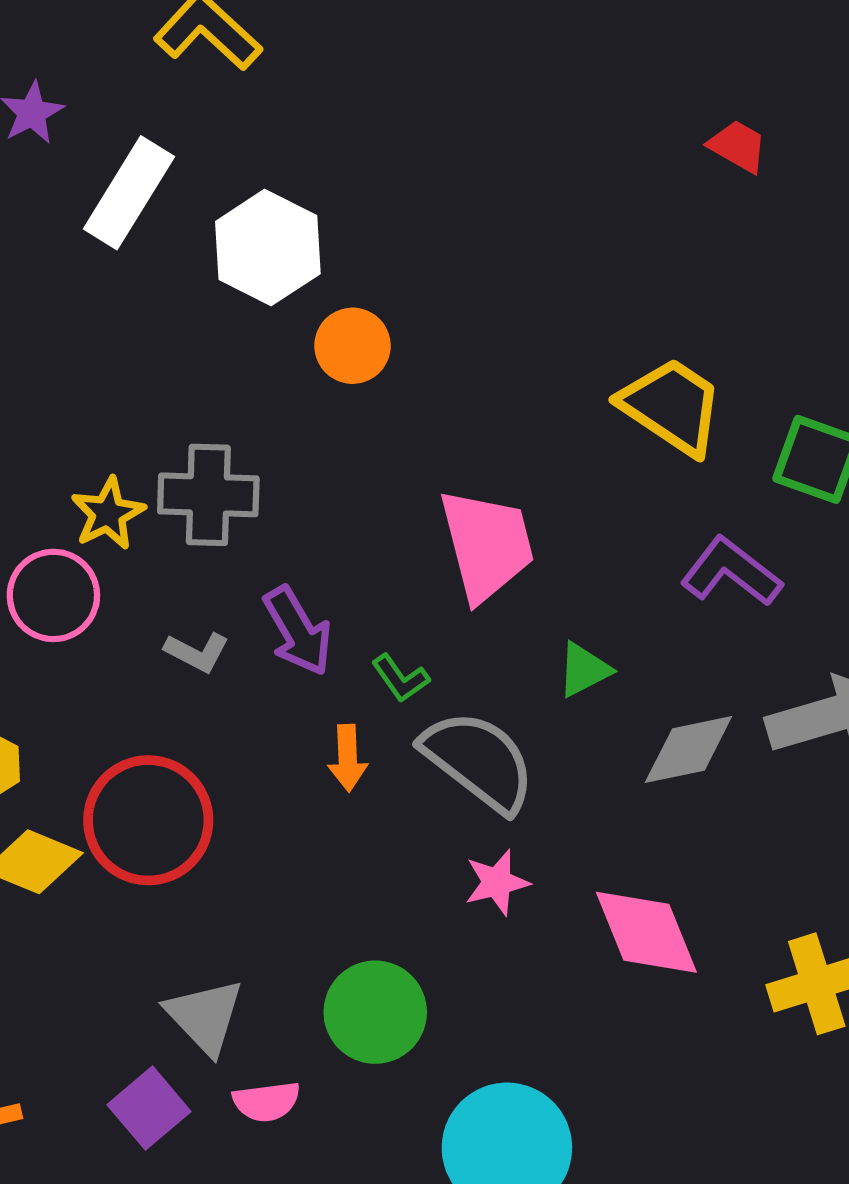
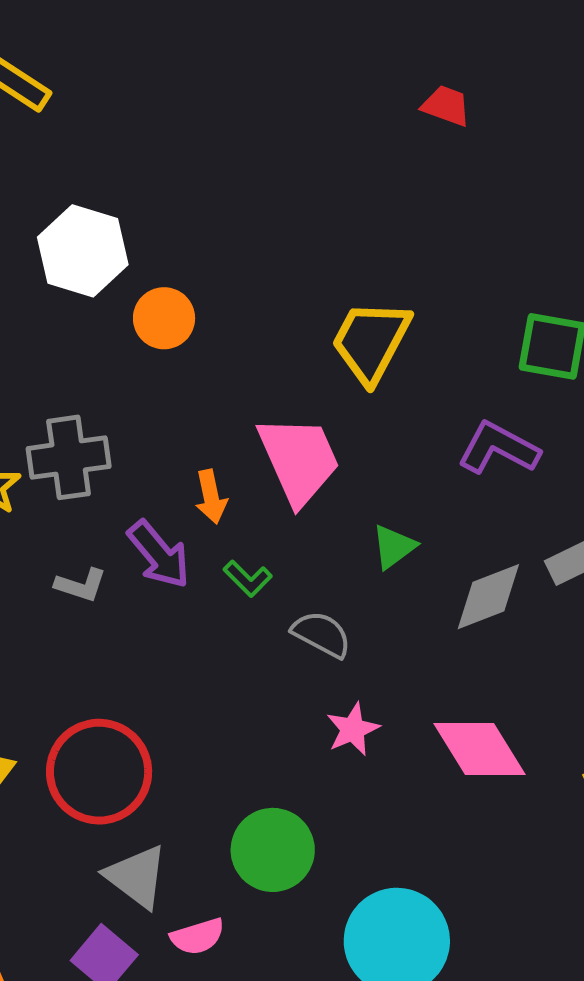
yellow trapezoid: (672, 406) -> (371, 341), moved, turned -86
orange arrow: (348, 758) -> (211, 497), moved
gray semicircle: (479, 761) -> (322, 634), size x0.6
red circle: (148, 820) -> (99, 772), moved

